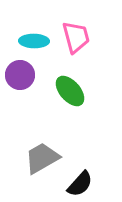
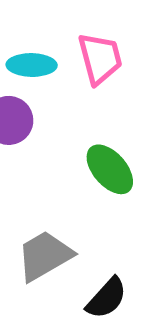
green ellipse: (70, 91) -> (110, 169), moved

